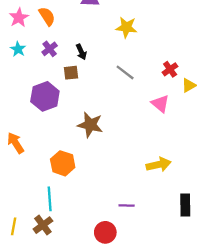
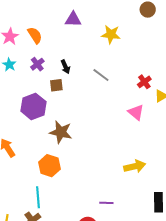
yellow star: (126, 27) -> (111, 34), moved
gray line: (125, 72) -> (101, 75), moved
brown star: (90, 125) -> (61, 132), moved

